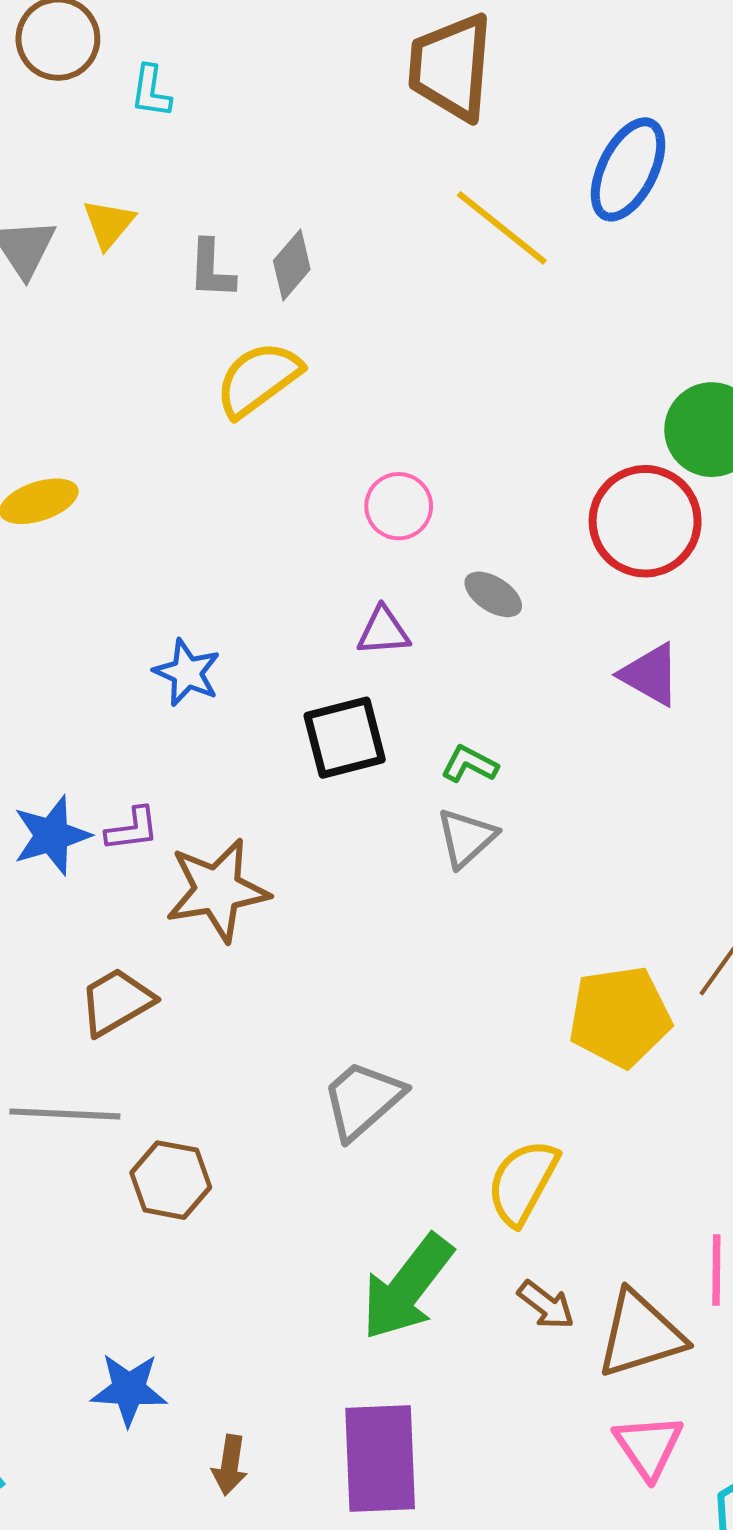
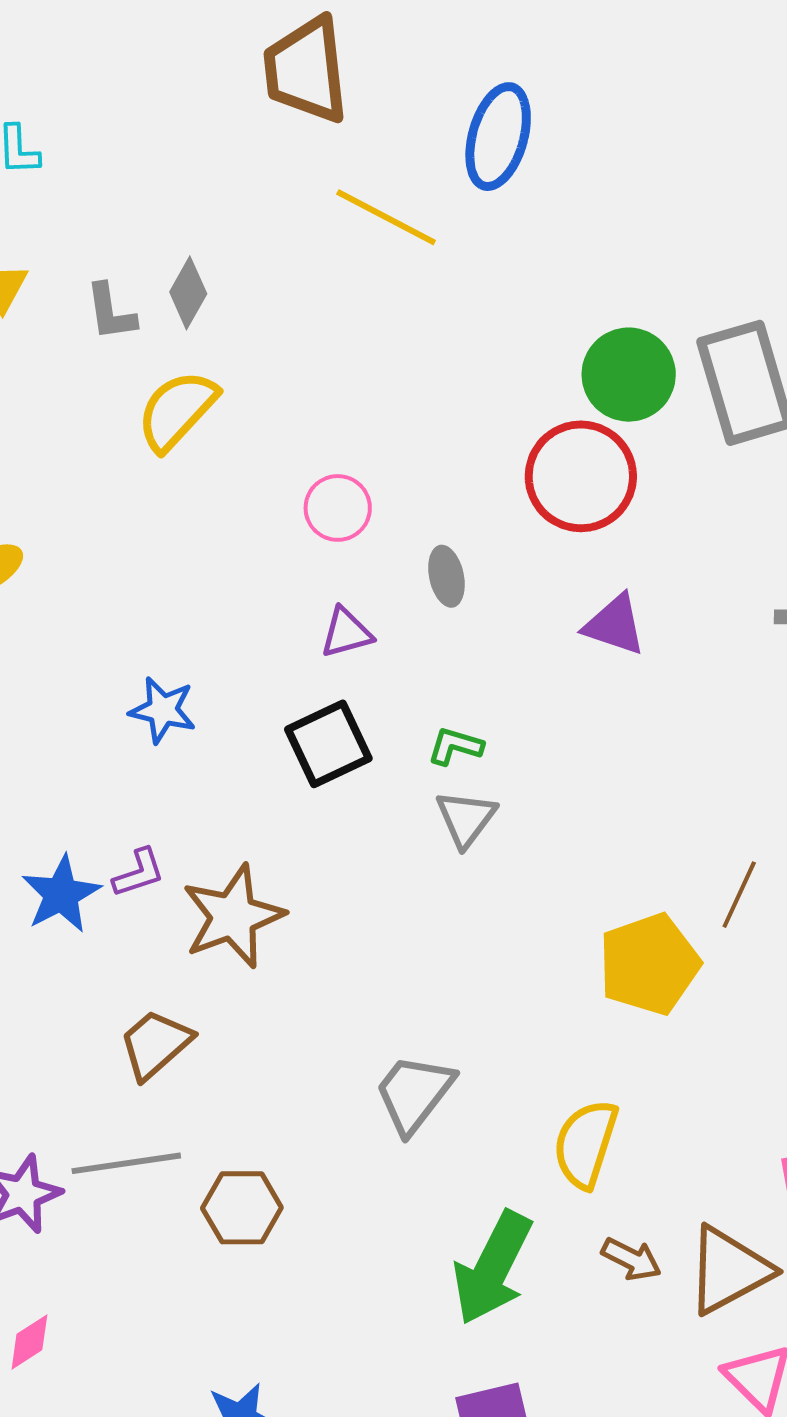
gray ellipse: (493, 594) -> (446, 576), turned 56

